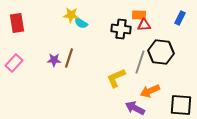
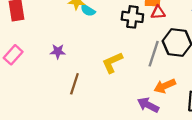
brown line: (69, 58) -> (74, 84), moved
yellow L-shape: (116, 78) -> (112, 63), moved

